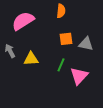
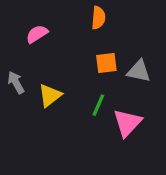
pink semicircle: (23, 21) -> (37, 34), size x0.6
yellow triangle: (31, 59) -> (50, 95), turned -35

